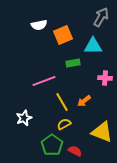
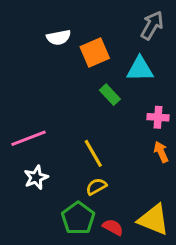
green rectangle: (73, 63) -> (110, 95), turned 56
pink line: (44, 81) -> (29, 138), moved
orange arrow: (84, 101) -> (161, 152), moved, turned 104
yellow triangle: (102, 132) -> (154, 220), moved

